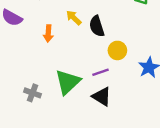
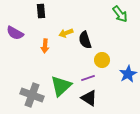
yellow arrow: (74, 18) -> (66, 33), turned -64
gray cross: (33, 93) -> (32, 95), size x1.6

